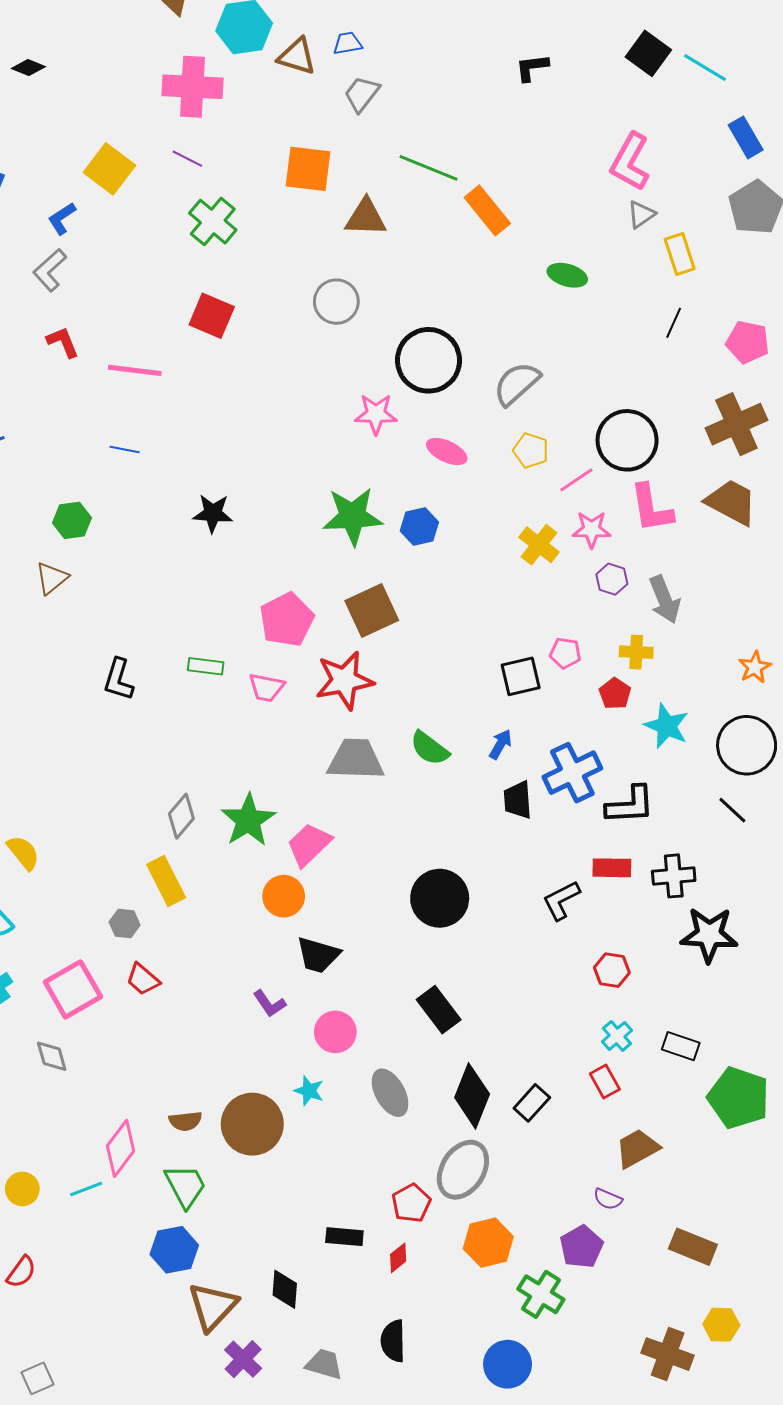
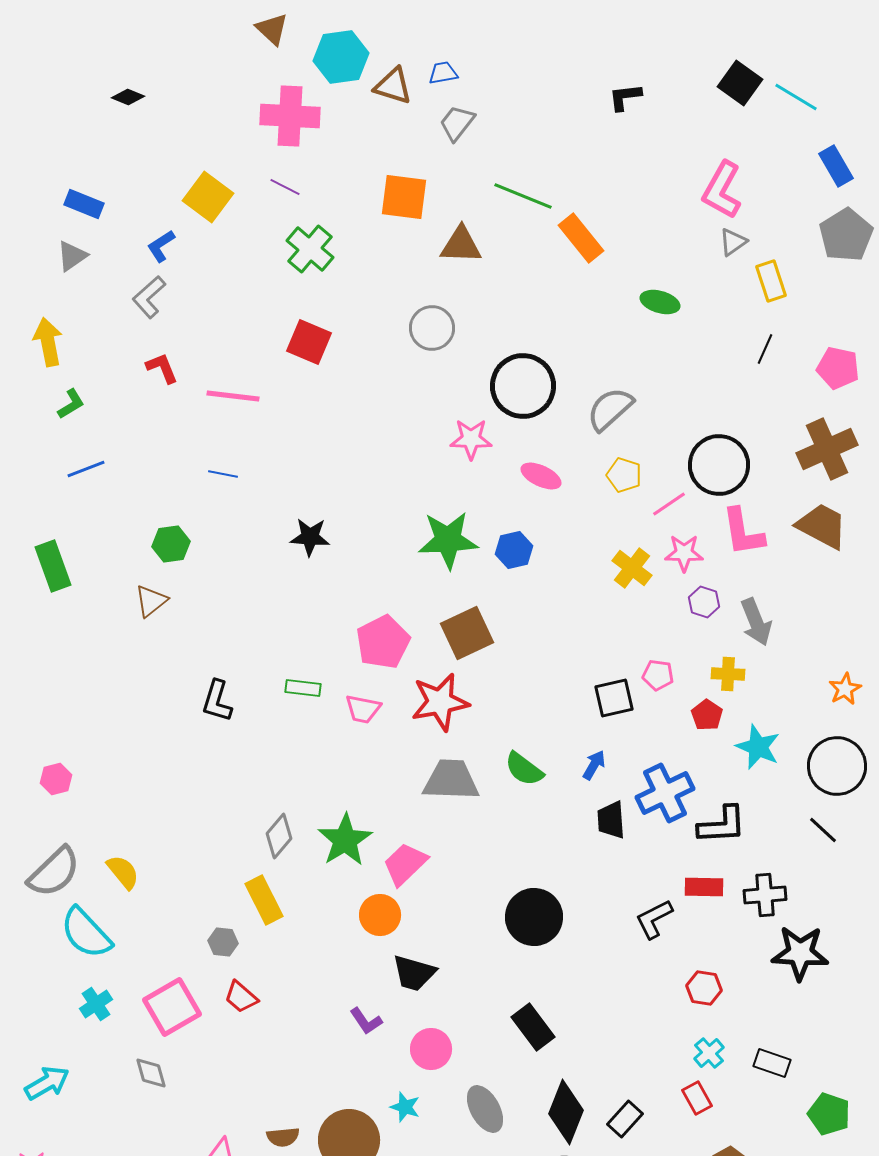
green pentagon: (738, 1098) -> (829, 1114), size x0.7

